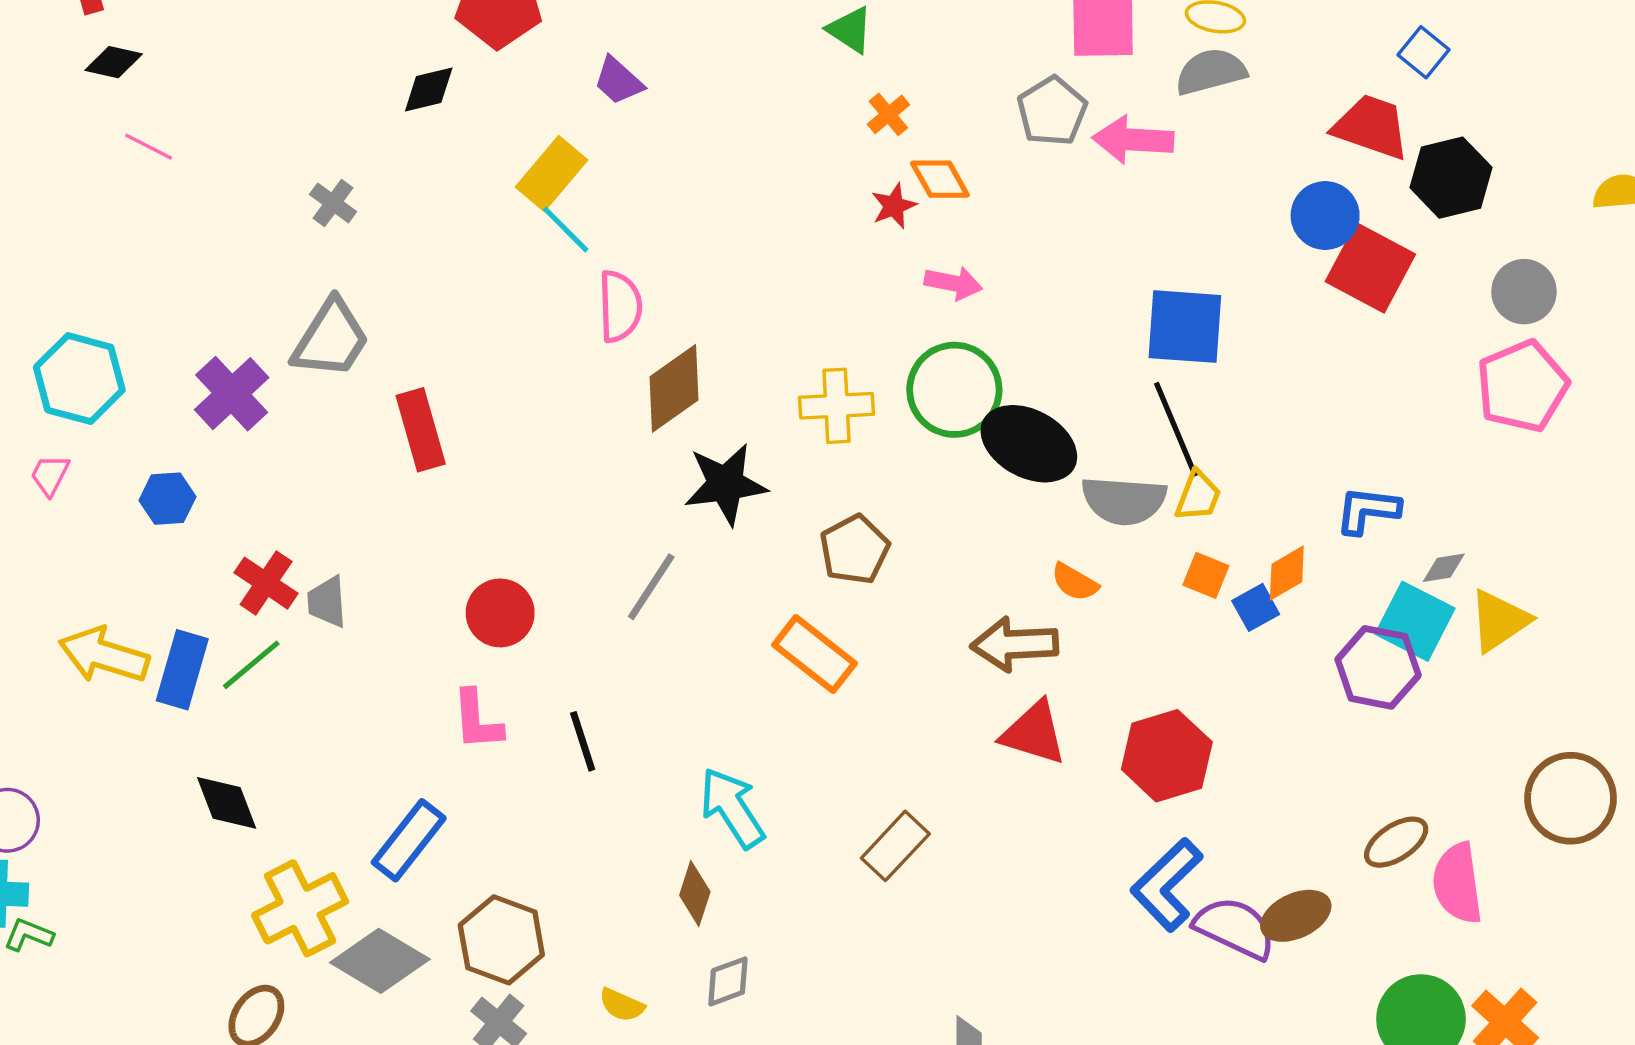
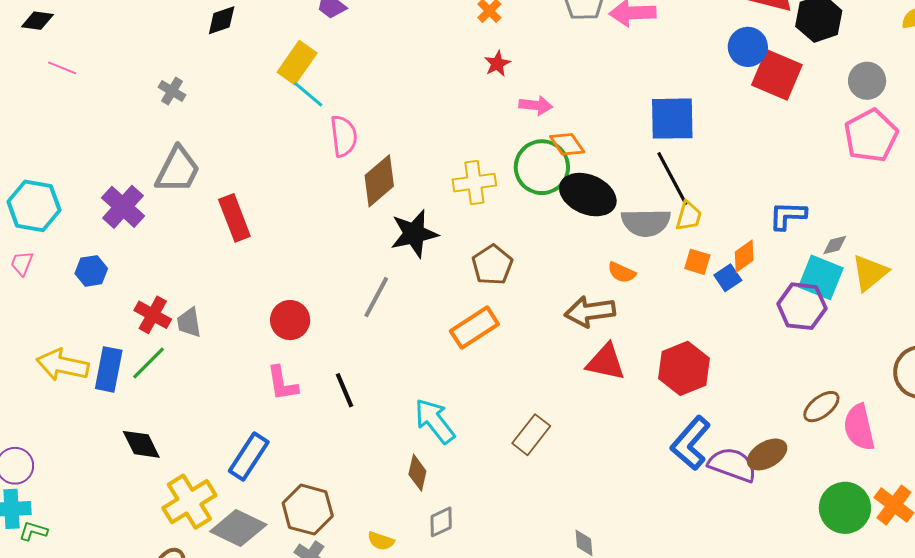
orange diamond: (940, 179) -> (567, 144), moved
orange rectangle: (814, 654) -> (474, 328), turned -66

